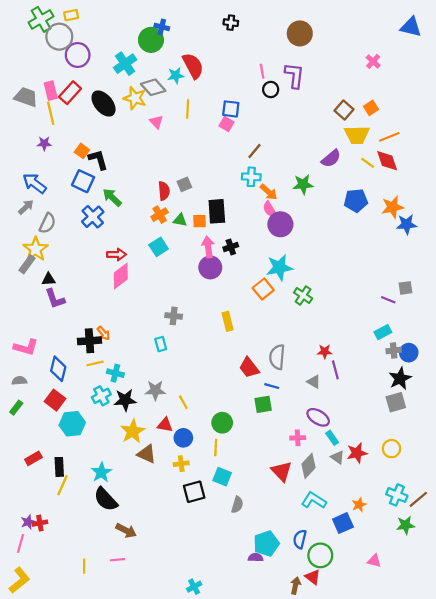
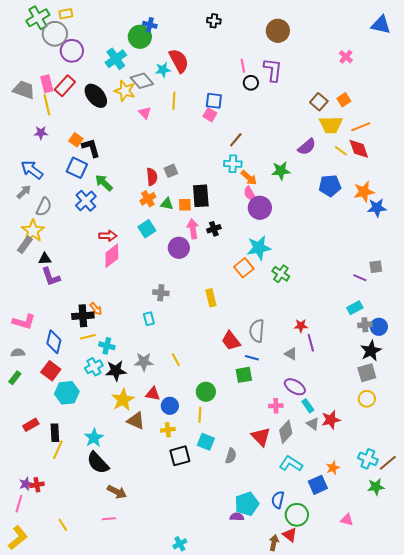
purple circle: (210, 267) -> (179, 248), moved
yellow line: (183, 402) -> (176, 360), moved
yellow circle: (391, 449) -> (367, 399), moved
gray semicircle: (237, 505) -> (231, 456), moved
yellow line: (84, 566) -> (63, 525), moved, turned -32

